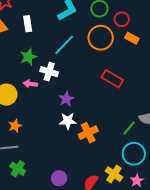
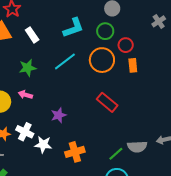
white rectangle: (28, 24) -> (32, 35), turned -35
orange rectangle: (132, 38) -> (133, 65), turned 48
white cross: (49, 72) -> (25, 132), moved
white star: (68, 121) -> (43, 145), moved

